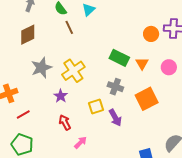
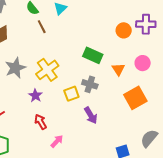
orange triangle: (142, 63) -> (118, 69), moved
orange square: (147, 99) -> (135, 98), moved
yellow square: (96, 106) -> (71, 94), moved

